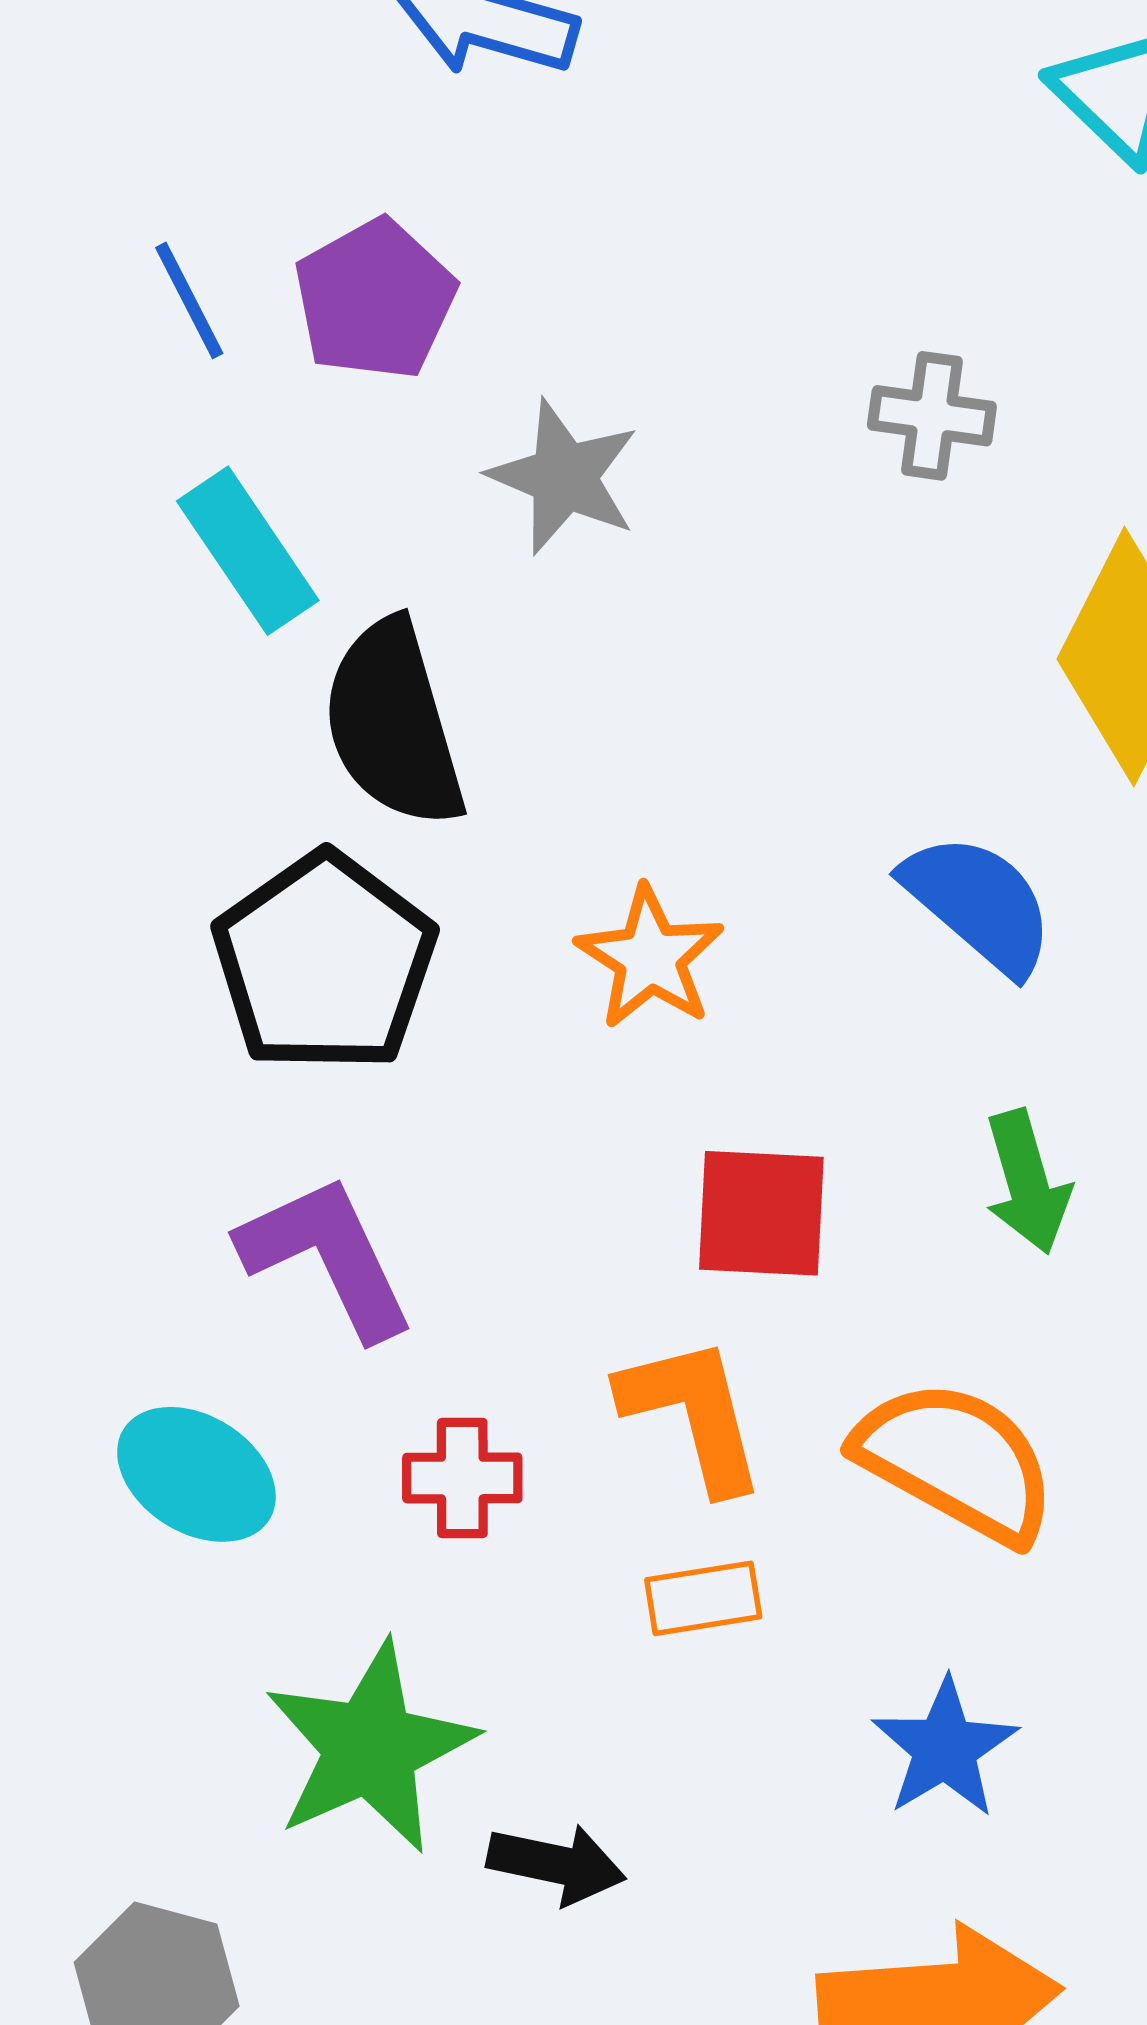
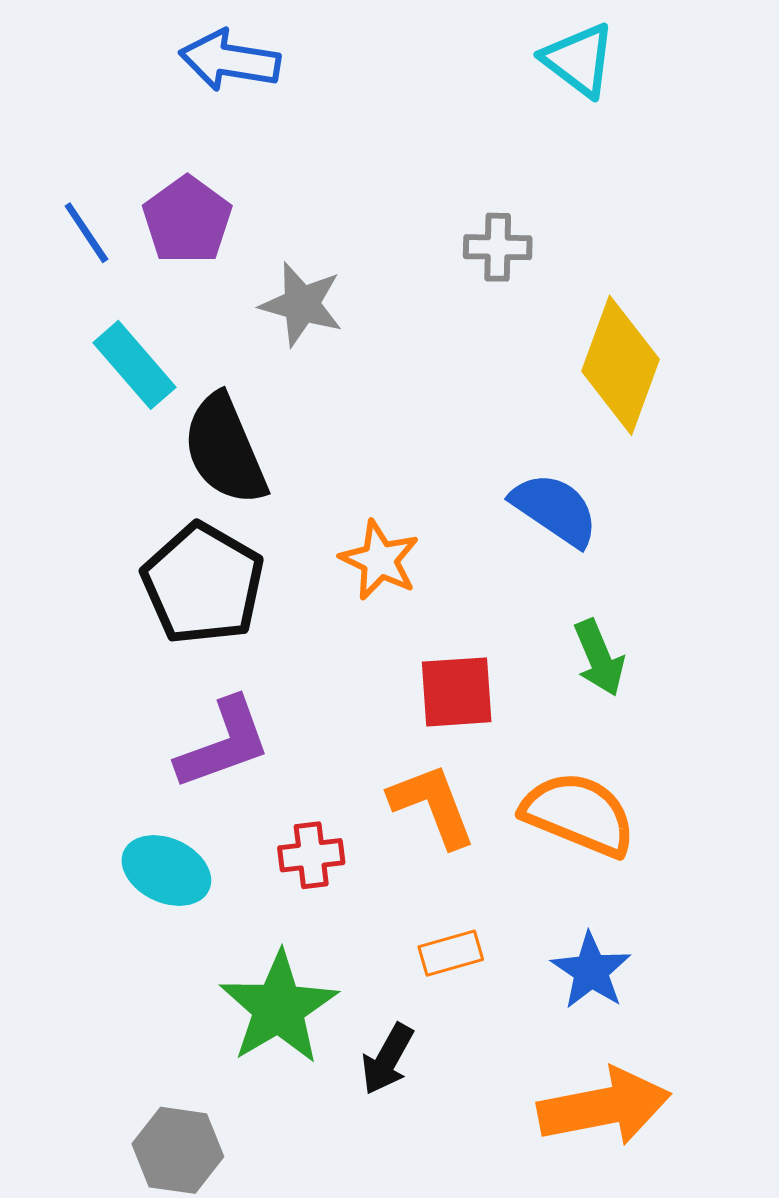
purple L-shape: (327, 1257) -> (223, 744), turned 102
orange rectangle: (703, 1598) -> (451, 953), moved
black arrow: (556, 1864) -> (387, 1059), turned 114

